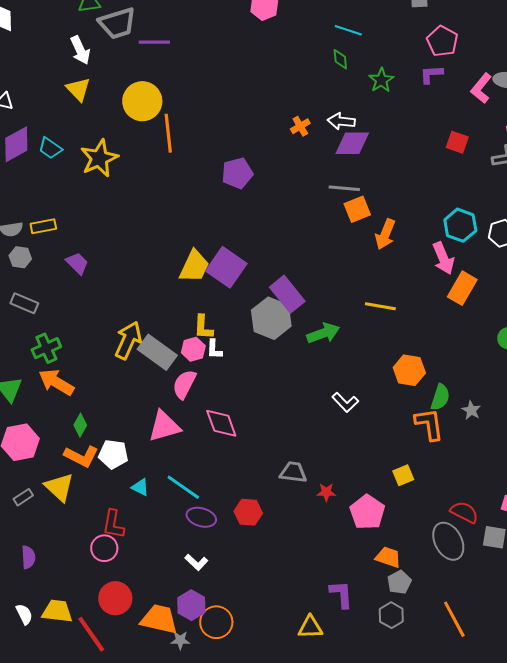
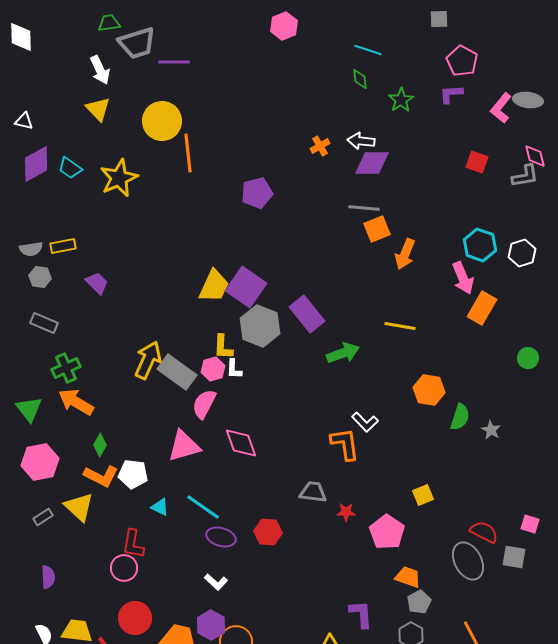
gray hexagon: (271, 318) -> (260, 326), moved
orange L-shape: (429, 424) -> (345, 444), moved

